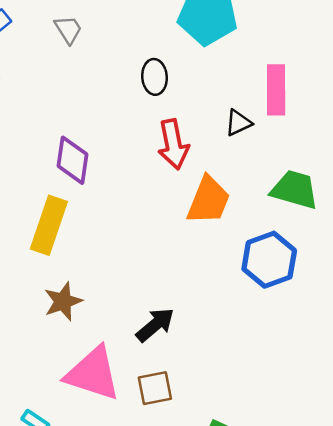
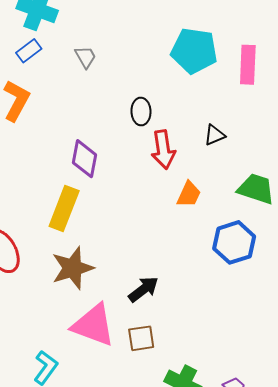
black ellipse: (155, 77) -> (141, 111), moved
pink rectangle: (276, 90) -> (248, 65), moved
orange trapezoid: (208, 200) -> (189, 194), size x0.7
brown star: (63, 301) -> (73, 268), size x1.4

